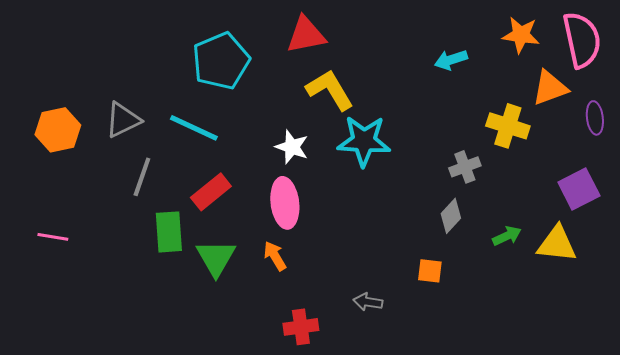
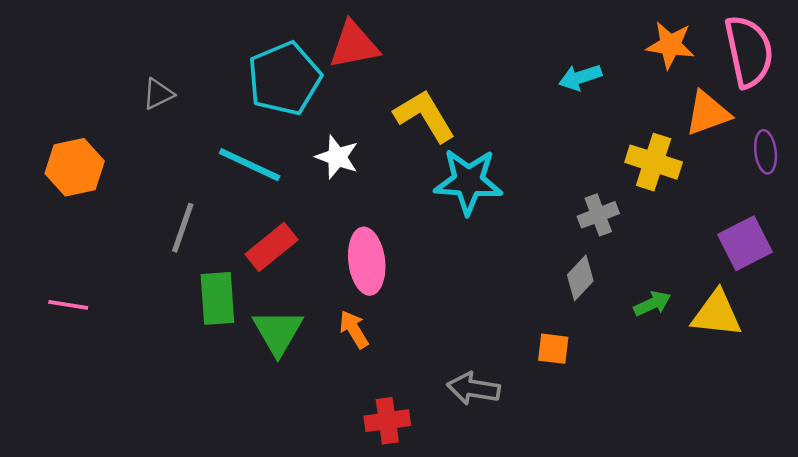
red triangle: (306, 35) -> (354, 45), moved
gray triangle: (123, 120) -> (158, 94), moved, size x0.7
white star: (292, 147) -> (337, 157), moved
gray arrow: (368, 302) -> (473, 389), size x1.4

